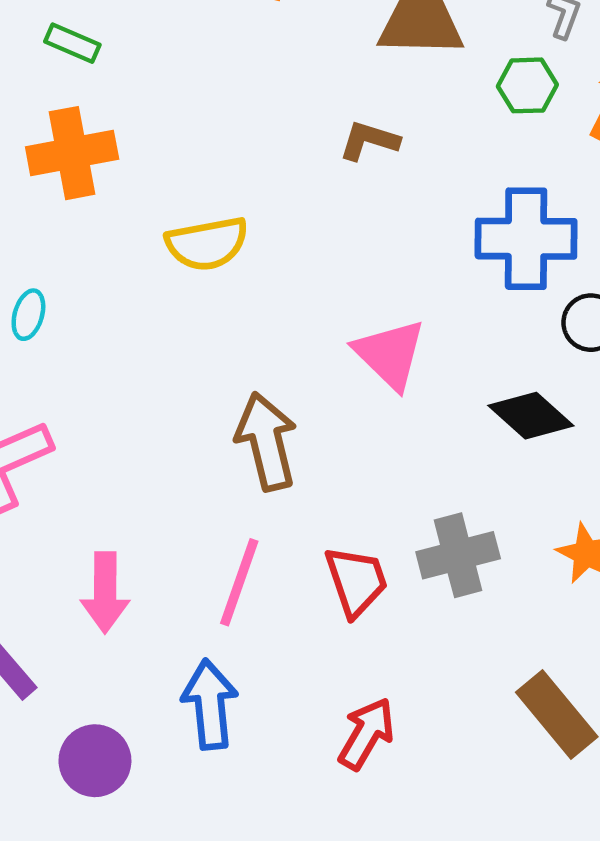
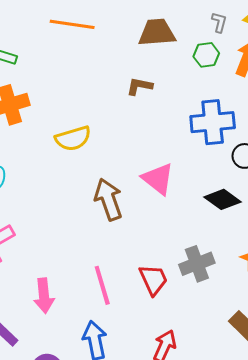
brown arrow: (266, 441) -> (108, 199), moved
pink line: (239, 582) -> (102, 285), turned -30

